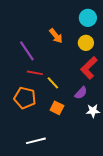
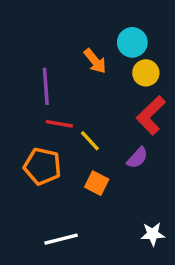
cyan circle: (88, 18) -> (132, 42), moved
purple line: (27, 51) -> (46, 86), turned 30
white star: (93, 111) -> (153, 234), moved

